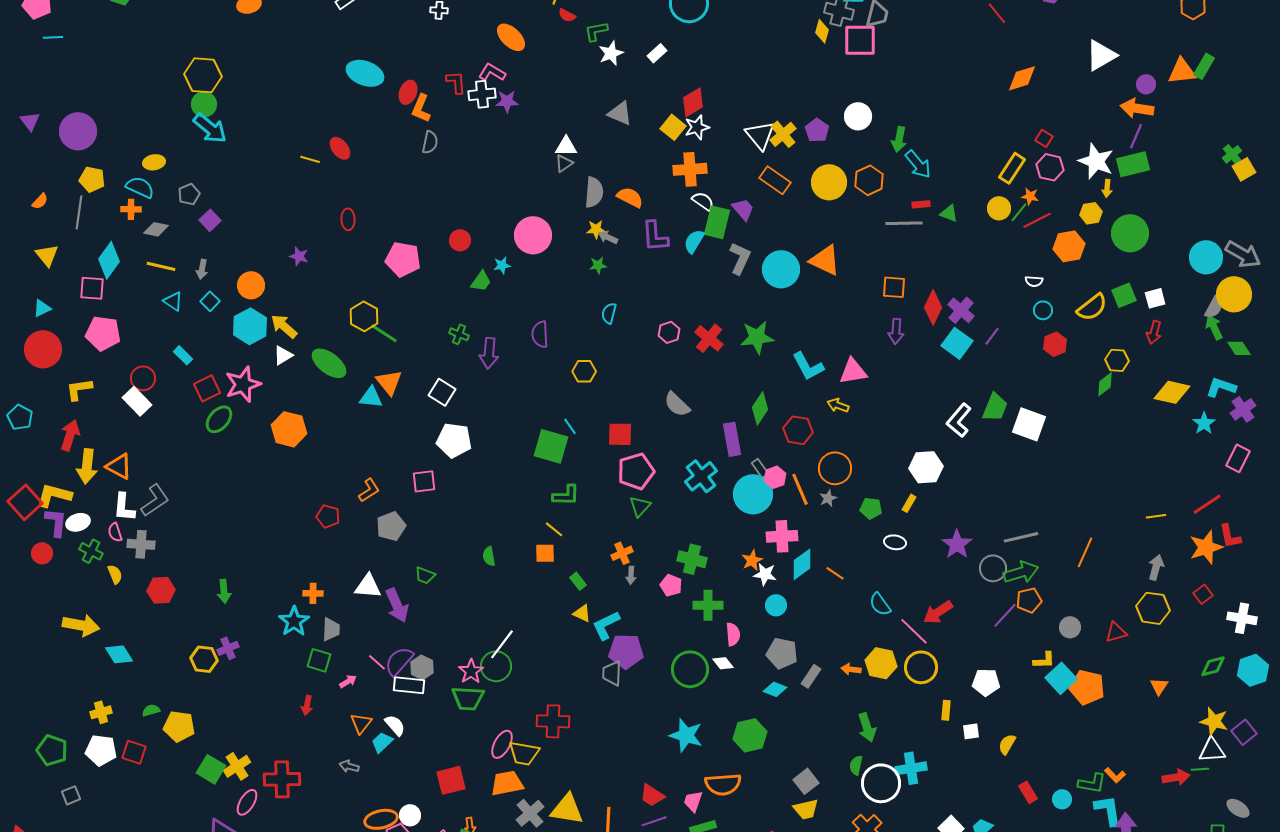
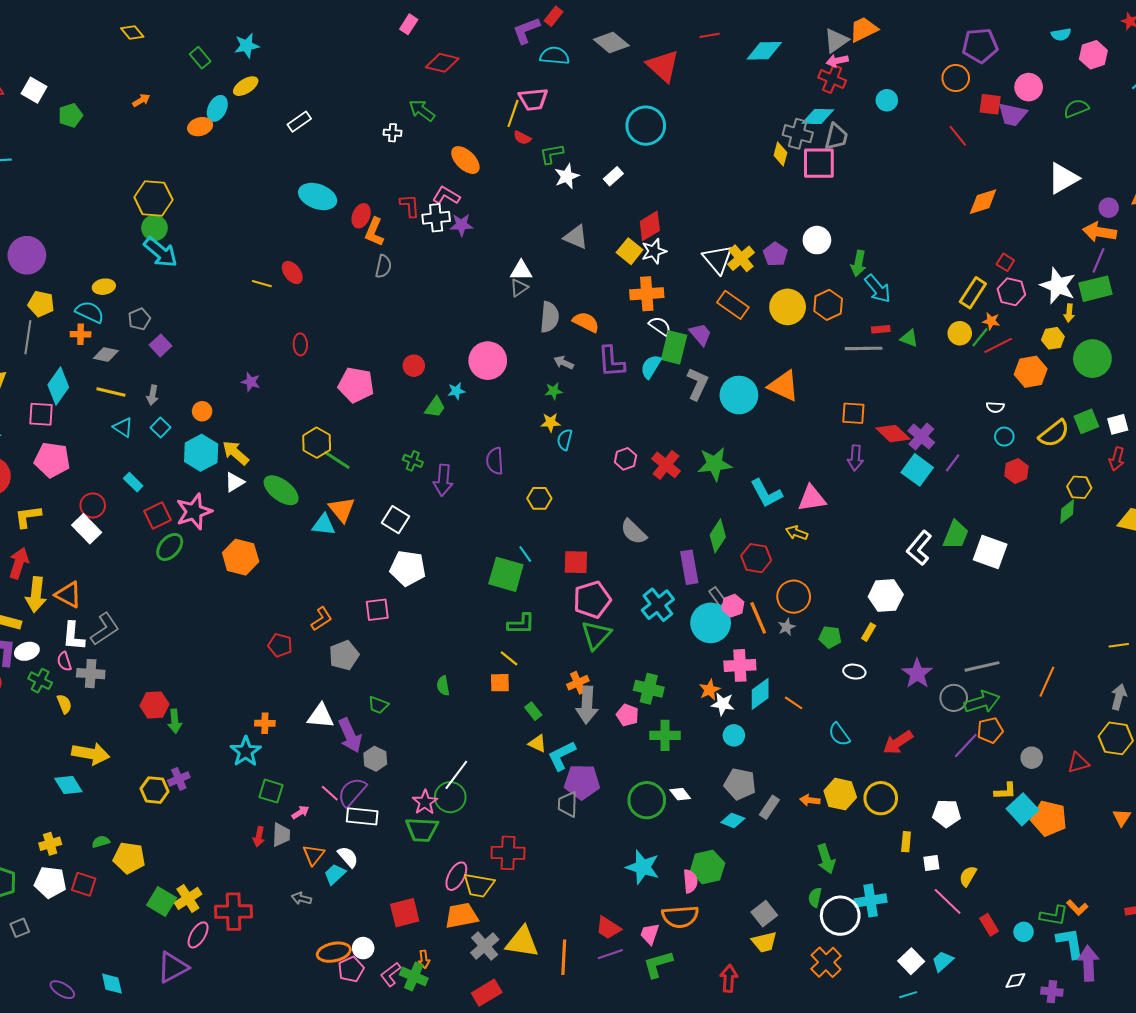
yellow star: (596, 229) -> (551, 422), moved
orange circle: (251, 285) -> (202, 411), size x0.7
red diamond: (933, 307) -> (893, 434), turned -72
green triangle: (640, 506) -> (596, 635), size x1.4
gray arrow: (631, 575) -> (587, 705), size x2.0
red hexagon: (161, 590) -> (154, 705), moved
yellow arrow: (81, 625) -> (91, 754), moved
gray trapezoid: (331, 629) -> (281, 835), moved
pink line: (914, 631) -> (948, 901), moved
pink semicircle: (733, 634) -> (690, 881), moved
gray hexagon: (422, 667) -> (375, 759), moved

